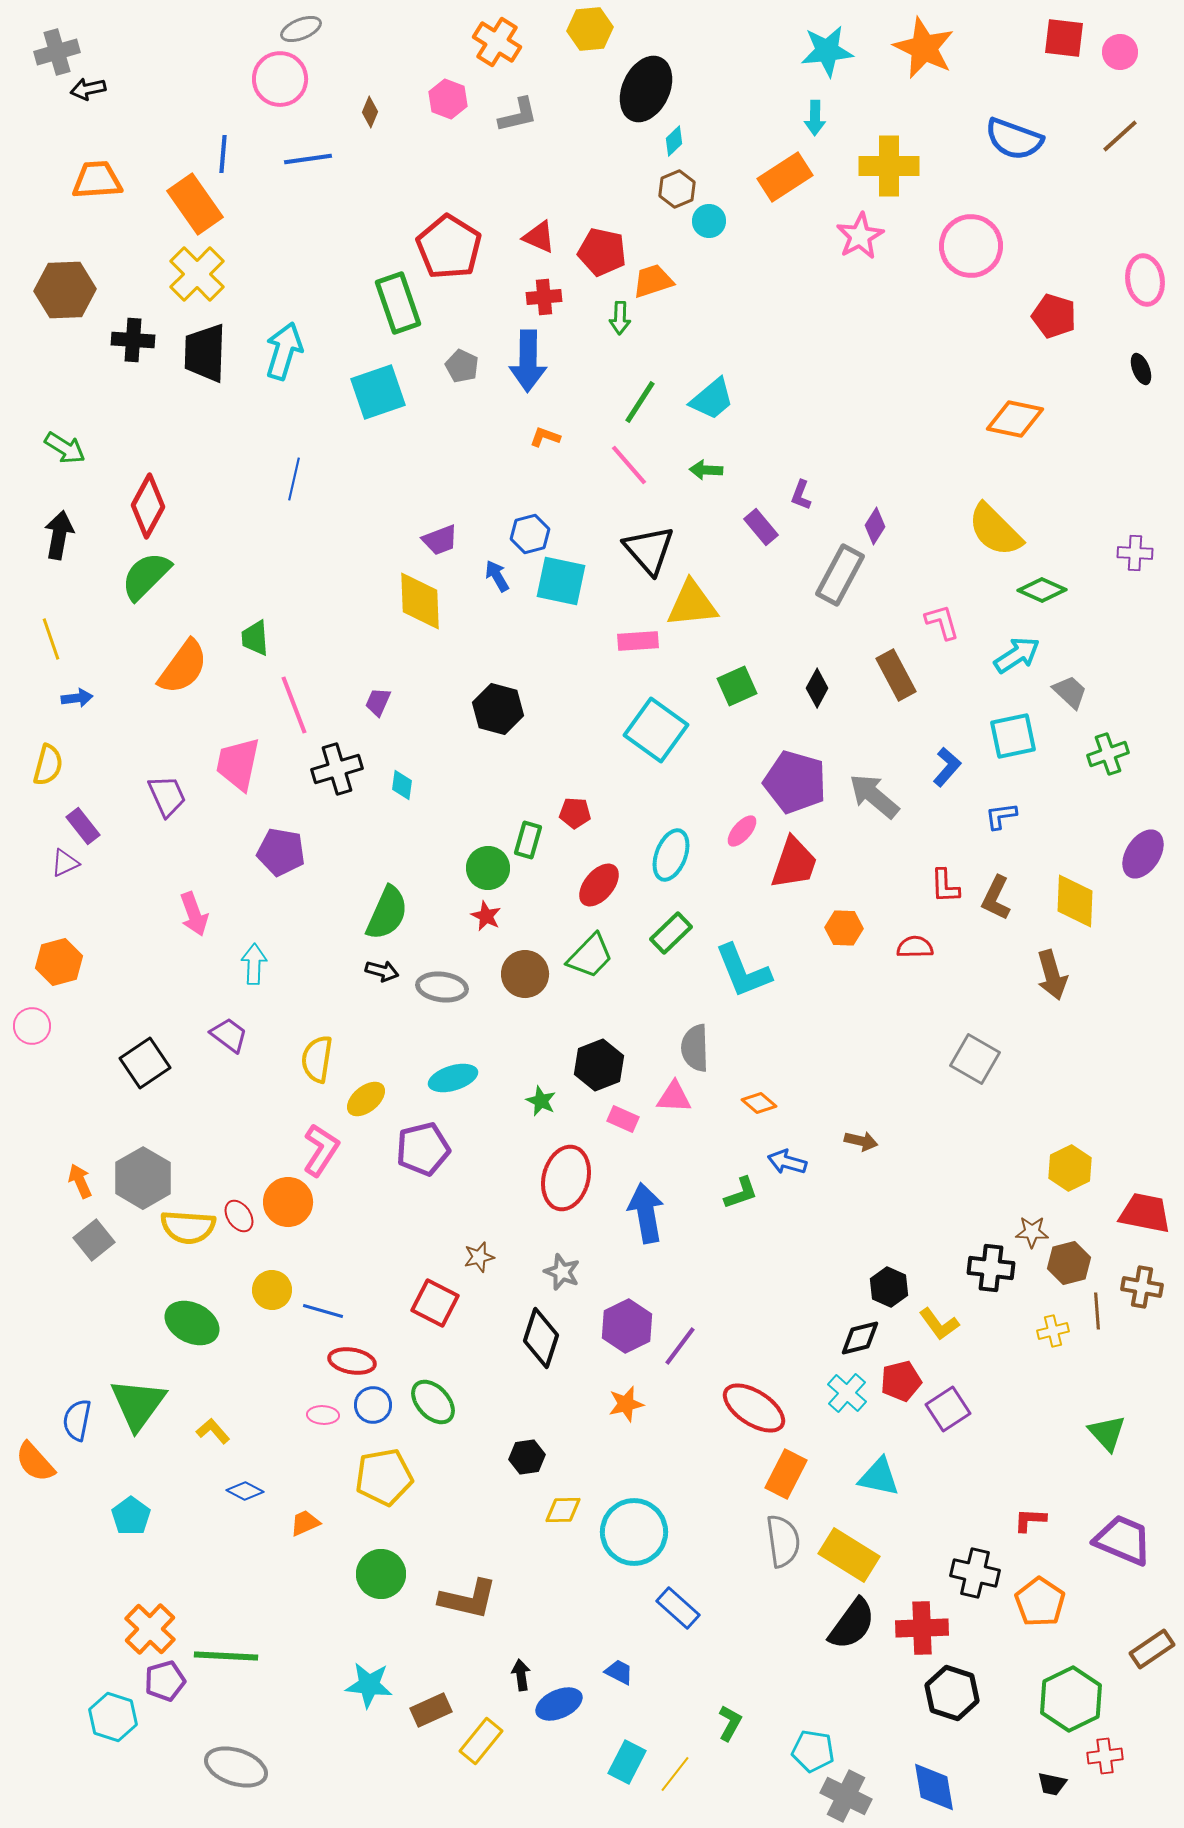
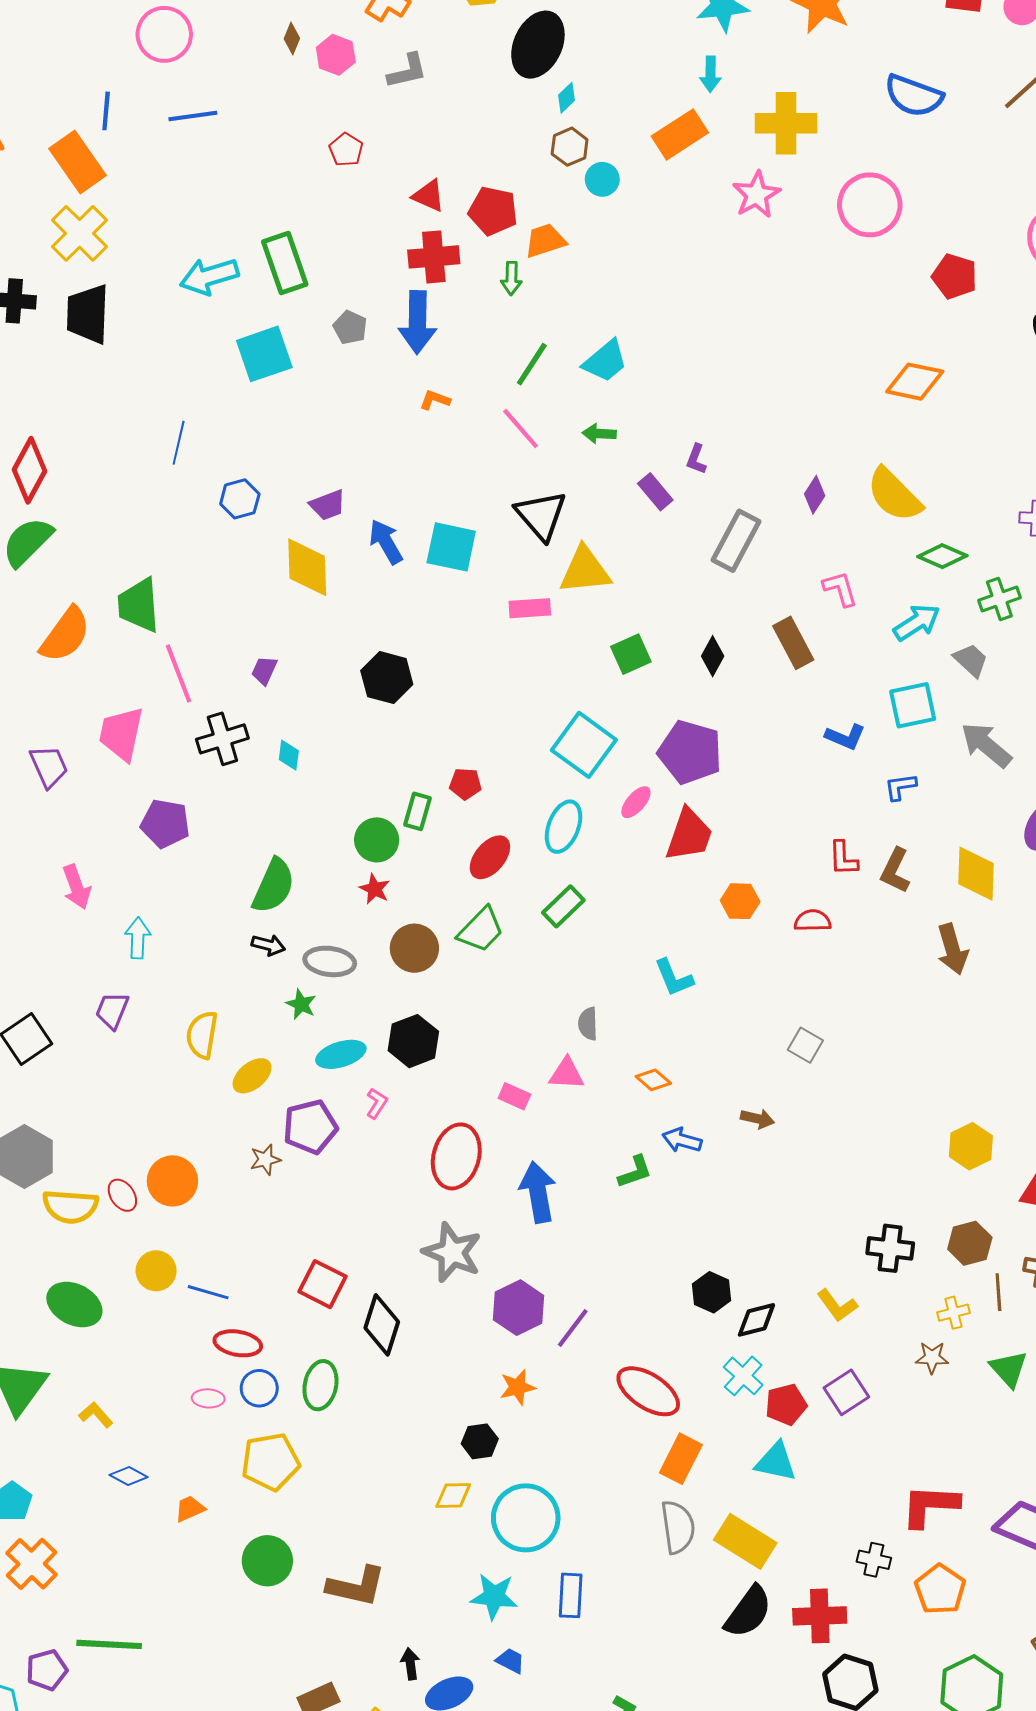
brown diamond: (370, 112) -> (292, 38), moved
red pentagon: (449, 247) -> (346, 150), moved, size x0.5
red cross: (544, 297) -> (434, 257), size x1.4
cyan arrow: (284, 351) -> (209, 276), moved, turned -124
purple diamond: (875, 526) -> (815, 495), moved
blue hexagon: (530, 534) -> (240, 499), moved
blue arrow: (497, 576) -> (386, 542), size x1.4
green trapezoid: (255, 638) -> (139, 605), size x1.5
cyan square: (656, 730) -> (584, 745), moved
green cross: (1108, 754) -> (999, 599), moved
blue L-shape: (947, 767) -> (845, 737), turned 72
gray arrow: (874, 796) -> (986, 745), moved
cyan L-shape: (743, 971) -> (674, 978), moved, size x0.7
purple trapezoid: (229, 1035) -> (112, 1010), turned -105
gray semicircle: (695, 1048) -> (588, 1024), size x0.7
gray square: (975, 1059) -> (805, 1045), moved, size x0.7
black hexagon: (599, 1065) -> (413, 1041), moved
green star: (541, 1101) -> (301, 1004), moved
pink L-shape: (321, 1150) -> (377, 1103), moved, size x0.6
brown star: (1032, 1232) -> (932, 1358), moved
brown star: (479, 1257) -> (265, 1160), moved
gray star: (562, 1272) -> (452, 1252), size x1.6
black hexagon: (889, 1287) -> (712, 1292), moved
black diamond: (541, 1338) -> (382, 1325), moved
red pentagon: (901, 1381) -> (786, 1405), moved
green ellipse: (433, 1402) -> (320, 1385), turned 54
green triangle: (1107, 1433) -> (1009, 1369), moved
black hexagon: (527, 1457) -> (480, 1441), moved
red L-shape: (1030, 1520) -> (930, 1506), size x1.8
black cross: (975, 1573) -> (874, 1560), size x0.7
blue rectangle: (678, 1608) -> (571, 1595), turned 51
orange cross: (150, 1629) -> (32, 1564), moved
cyan star: (369, 1685) -> (494, 1596), moved

